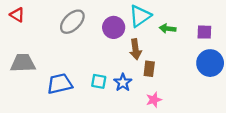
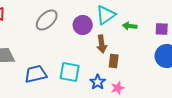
cyan square: (99, 81) -> (70, 72), size x1.5
blue star: (123, 83) -> (98, 82), moved

